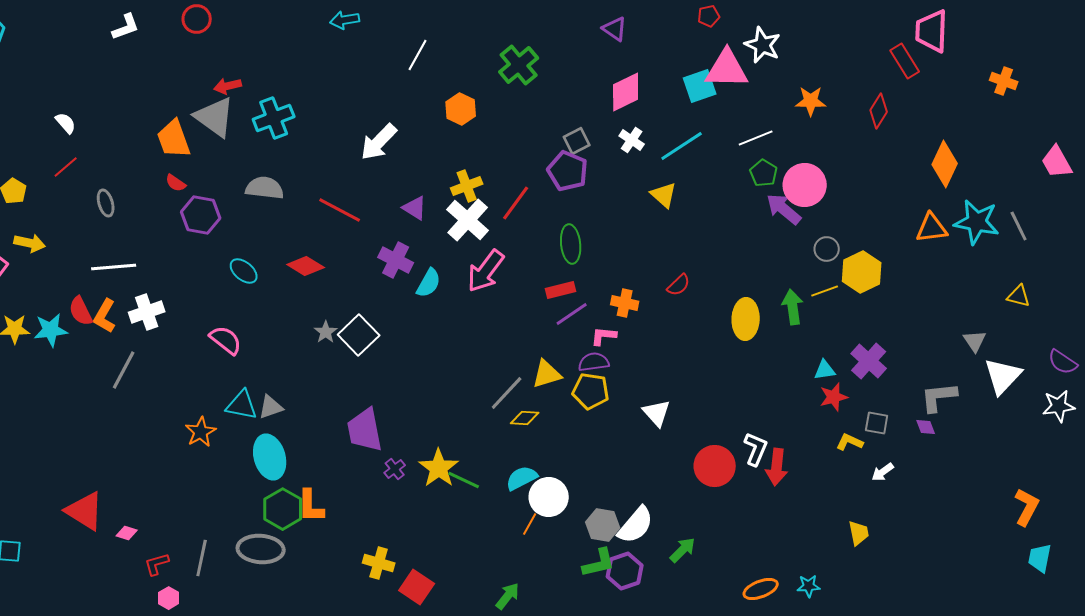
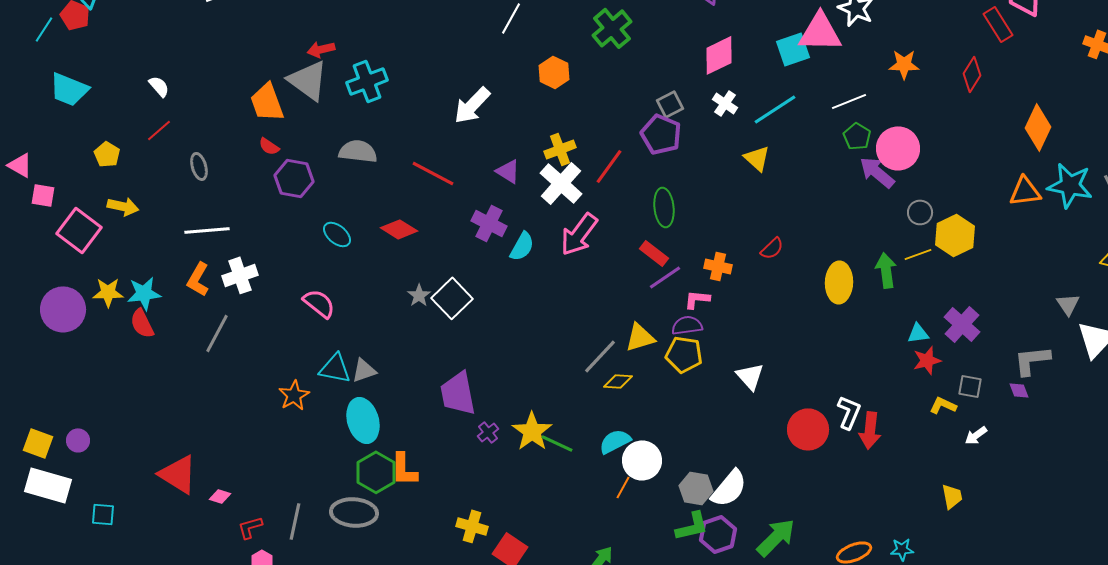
red rectangle: (561, 290) -> (654, 253), turned 52
red semicircle: (81, 311) -> (142, 323), moved
green arrow: (683, 550) -> (776, 537), moved, size x1.5

